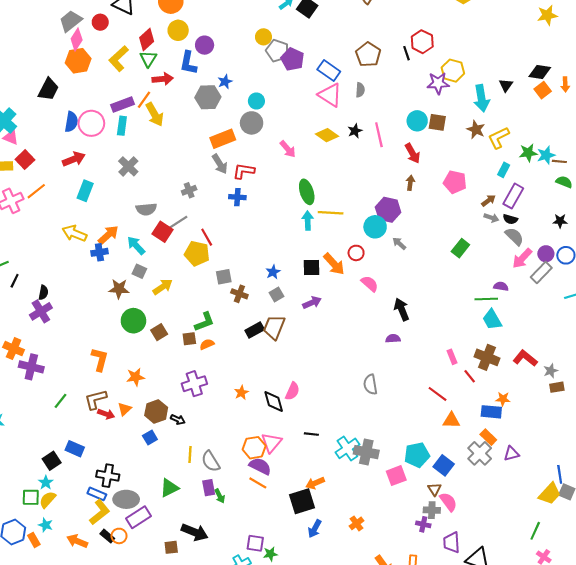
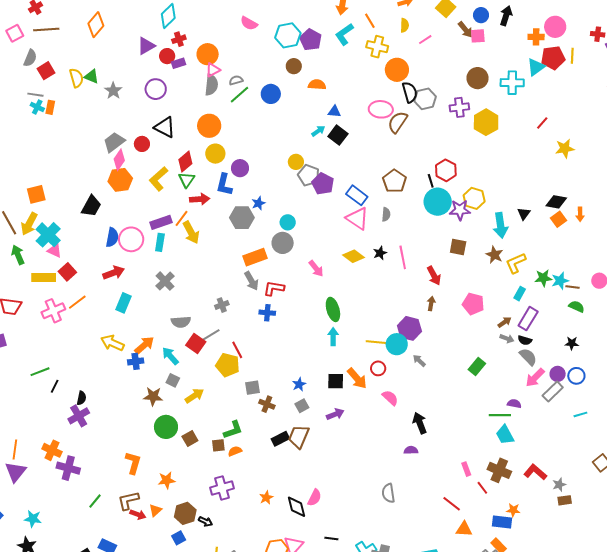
cyan circle: (417, 121) -> (438, 202), moved, size x1.4
yellow line: (331, 213) -> (378, 342), moved

